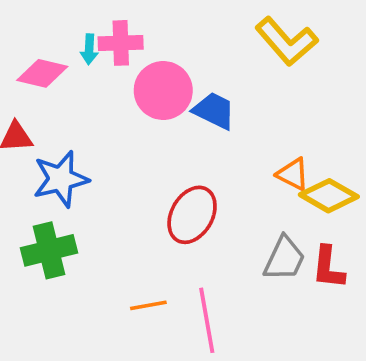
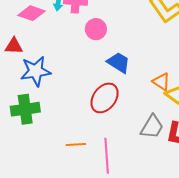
pink circle: (163, 91) -> (96, 29), size x0.7
blue trapezoid: (214, 111) -> (119, 63), moved

